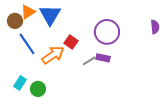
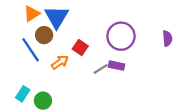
brown circle: (15, 21) -> (44, 35), moved
purple semicircle: (155, 27) -> (167, 38), moved
orange arrow: (53, 55) -> (60, 62), size x0.7

